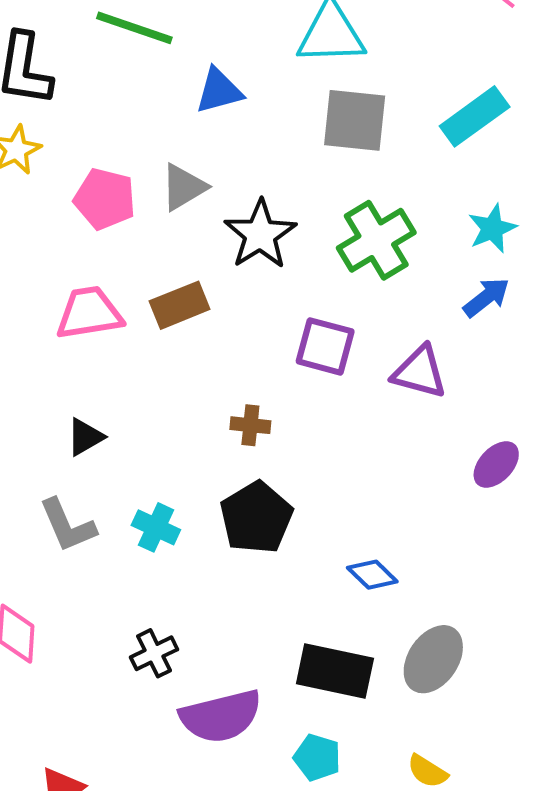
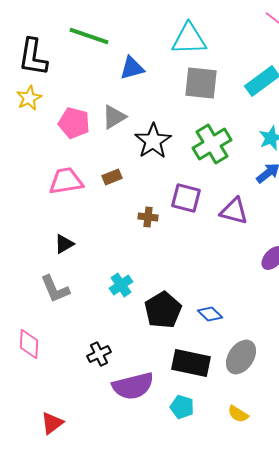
brown rectangle: (180, 305) -> (112, 177), size x0.7
brown cross: (250, 425) -> (148, 217), moved
black pentagon: (256, 518) -> (163, 310), moved
cyan cross: (156, 527) -> (121, 285), moved, turned 30

